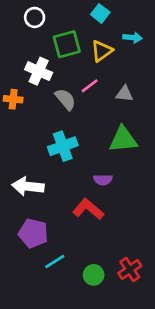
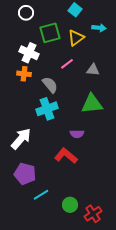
orange cross: (13, 99) -> (24, 74), moved
gray semicircle: (65, 99) -> (50, 85), moved
white arrow: (28, 186) -> (21, 139), turned 125
red cross: (130, 270) -> (93, 214), moved

